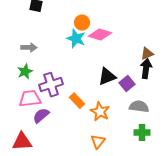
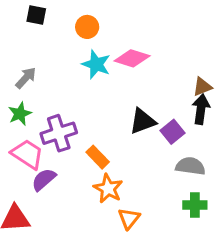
orange circle: (82, 23) -> (87, 27), moved
gray arrow: (29, 48) -> (26, 78), turned -49
pink trapezoid: (30, 99) -> (27, 154), turned 40
orange star: (100, 112) -> (108, 189), moved

